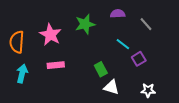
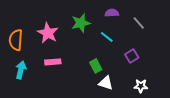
cyan line: (123, 44) -> (107, 37), moved

